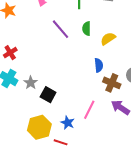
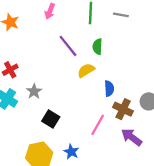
yellow semicircle: (108, 39) -> (86, 70), moved
gray star: (31, 83) -> (34, 91), moved
pink line: (89, 110) -> (98, 125), moved

